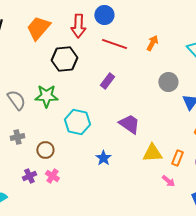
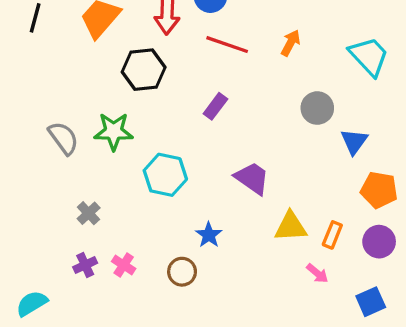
gray cross: (17, 137) -> (89, 213), moved, turned -32
brown circle: (45, 150) -> (182, 272), moved

